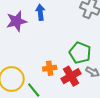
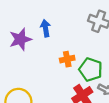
orange cross: (50, 68) -> (67, 59), moved

